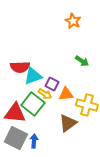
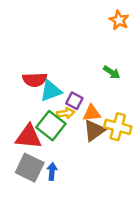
orange star: (73, 21) -> (119, 20), moved
yellow arrow: (45, 94) -> (66, 113), turned -40
brown triangle: (68, 123) -> (94, 131), moved

